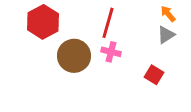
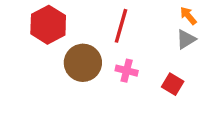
pink cross: (111, 52) -> (127, 71), moved

